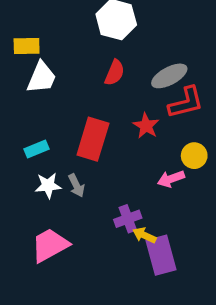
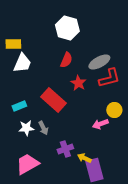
red star: (146, 126) -> (78, 83), moved
red rectangle: (93, 139) -> (53, 100), turned -65
purple cross: (128, 219) -> (65, 149), moved

